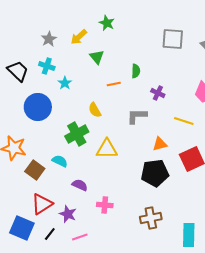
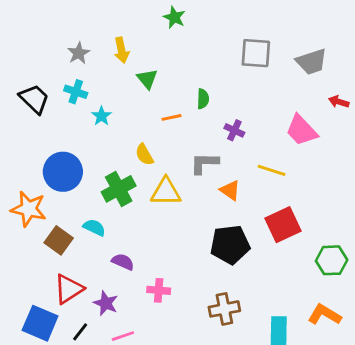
green star: (107, 23) -> (174, 17), moved
yellow arrow: (79, 37) -> (121, 50), turned -60
blue circle: (38, 107) -> (63, 172), moved
orange triangle: (160, 144) -> (230, 190), moved, turned 49
yellow triangle: (107, 149) -> (166, 192), moved

